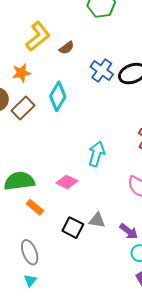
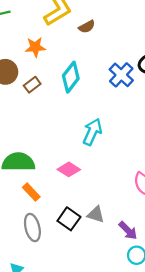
blue cross: (102, 70) -> (121, 75), moved
brown rectangle: (23, 108) -> (32, 85), size x0.7
cyan arrow: (96, 154) -> (92, 132), moved
gray ellipse: (30, 252) -> (32, 228), moved

